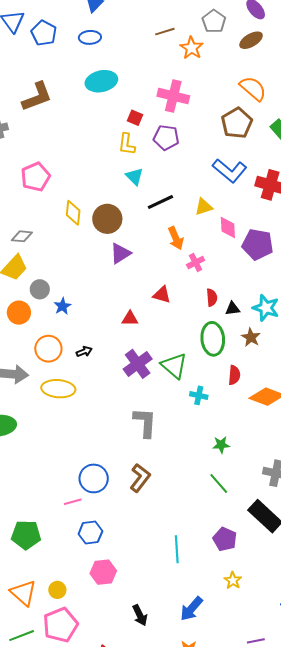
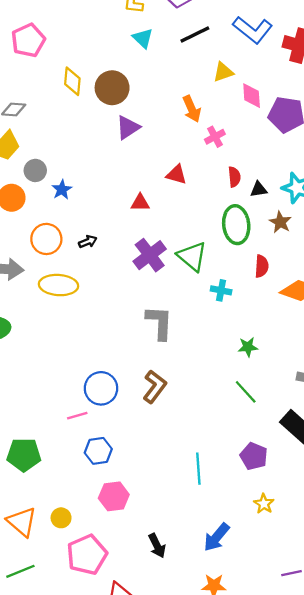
black line: (160, 202) -> (195, 34), moved
pink pentagon: (60, 625) -> (87, 555), moved

